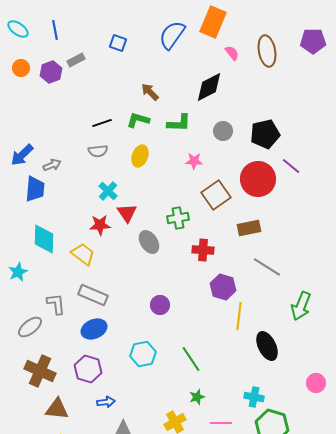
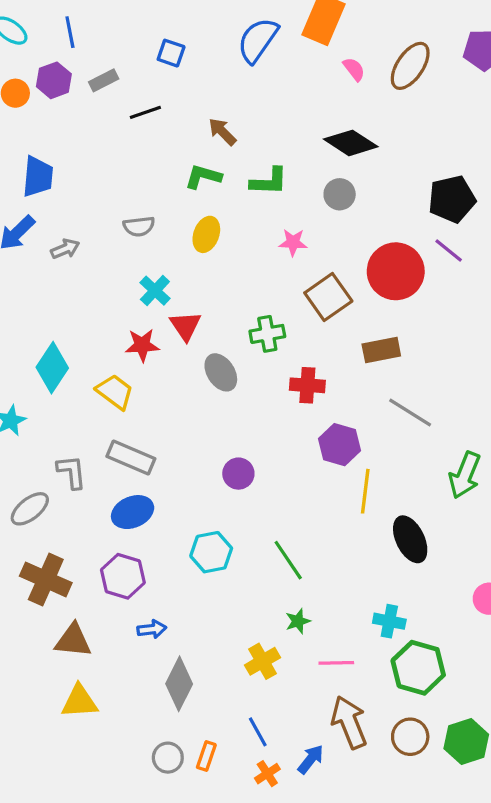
brown ellipse: (267, 51) -> (410, 66), turned 44
purple hexagon: (51, 72) -> (54, 80), moved
black diamond: (209, 87) -> (351, 143), moved, turned 60
black line: (102, 123) -> (145, 112), moved
black pentagon: (265, 134) -> (452, 199), moved
blue trapezoid: (35, 189) -> (38, 177), moved
cyan diamond: (44, 239) -> (52, 368), turned 32

